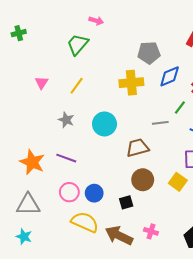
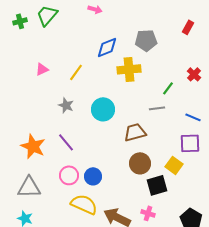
green trapezoid: (78, 44) -> (47, 15), moved
blue diamond: (170, 76) -> (107, 47), moved
pink triangle: (41, 83) -> (42, 69), turned 32
green line: (180, 107) -> (168, 88), moved
purple line: (66, 158) -> (66, 142), turned 30
black square: (126, 202) -> (157, 185), moved, size x1.5

